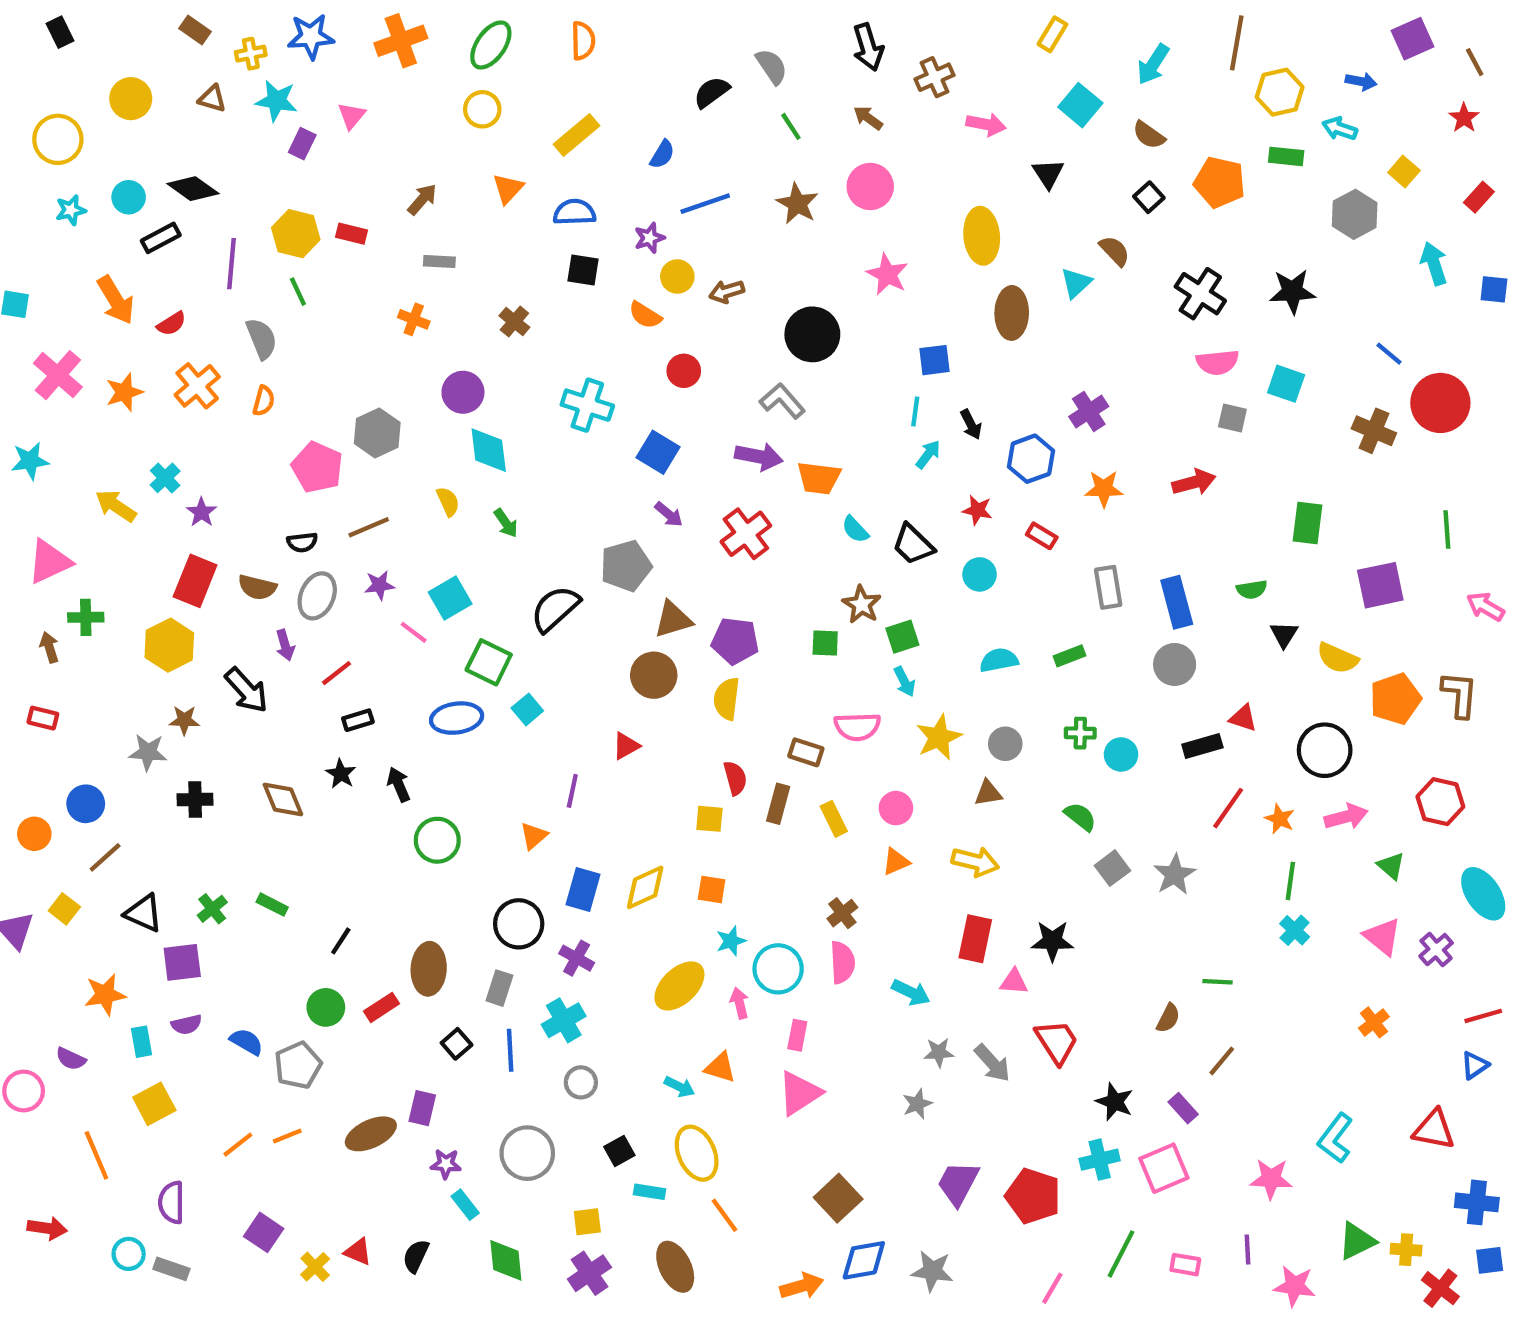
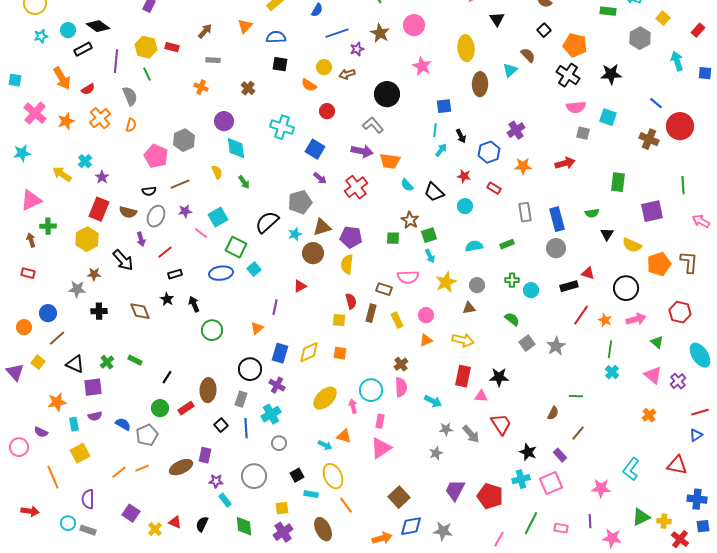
orange pentagon: (1220, 182) -> (575, 45), moved
purple star: (649, 238) -> (357, 49), moved
cyan star: (731, 941) -> (295, 234), moved

